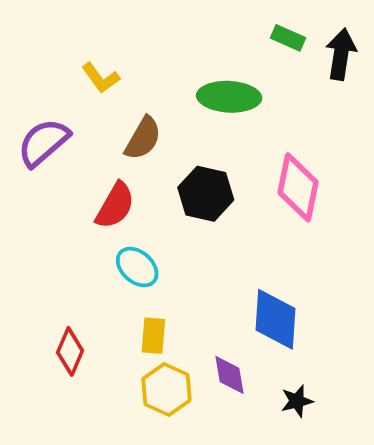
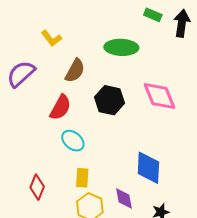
pink diamond: (298, 187) -> (160, 96), turned -33

